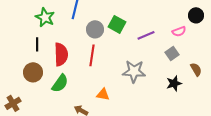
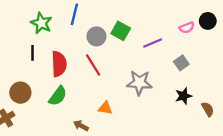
pink semicircle: (179, 31) -> (187, 28), moved
red line: (92, 55) -> (93, 65), turned -40
brown semicircle: (196, 69) -> (208, 109), moved
brown circle: (33, 72) -> (20, 93), moved

